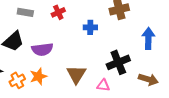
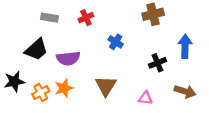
blue cross: (90, 27) -> (116, 42), moved, turned 32
black cross: (118, 62) -> (157, 63), moved, size x0.7
pink triangle: (103, 85) -> (145, 98), moved

